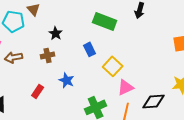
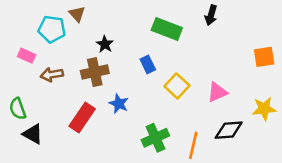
brown cross: (48, 55) -> (95, 72), size x1.5
pink triangle: (126, 87) -> (217, 92), moved
red rectangle: (38, 91) -> (82, 118), size x1.6

